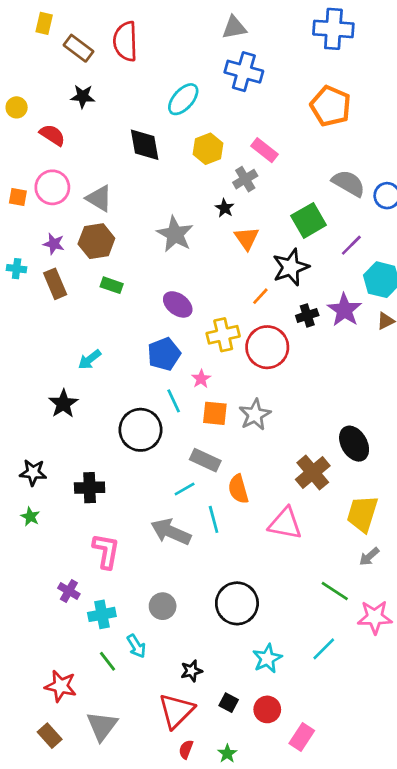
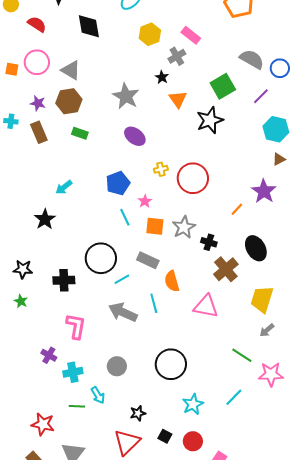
black diamond: (145, 145) -> (89, 26), moved
purple line: (351, 245) -> (261, 96), moved
orange line: (260, 296) -> (237, 209), moved
purple ellipse: (178, 304) -> (135, 136), moved
purple star: (344, 310) -> (264, 191), moved
black cross: (307, 315) -> (209, 242), moved, turned 35
yellow cross: (223, 335) -> (161, 169), size x0.6
black circle: (141, 430) -> (101, 258), moved
cyan line: (185, 489) -> (122, 279), moved
green line: (107, 661) -> (77, 406), turned -49

